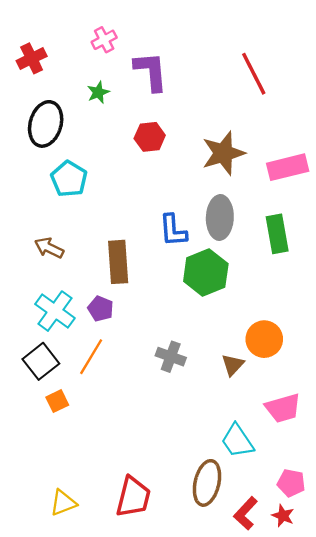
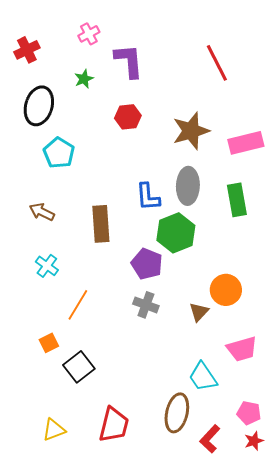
purple pentagon: (101, 309) -> (147, 264), moved, size x1.4
cyan cross: (55, 311) -> (47, 266), size x0.7
black square: (41, 361) -> (79, 367), moved
red star: (283, 516) -> (254, 441), moved, turned 30

